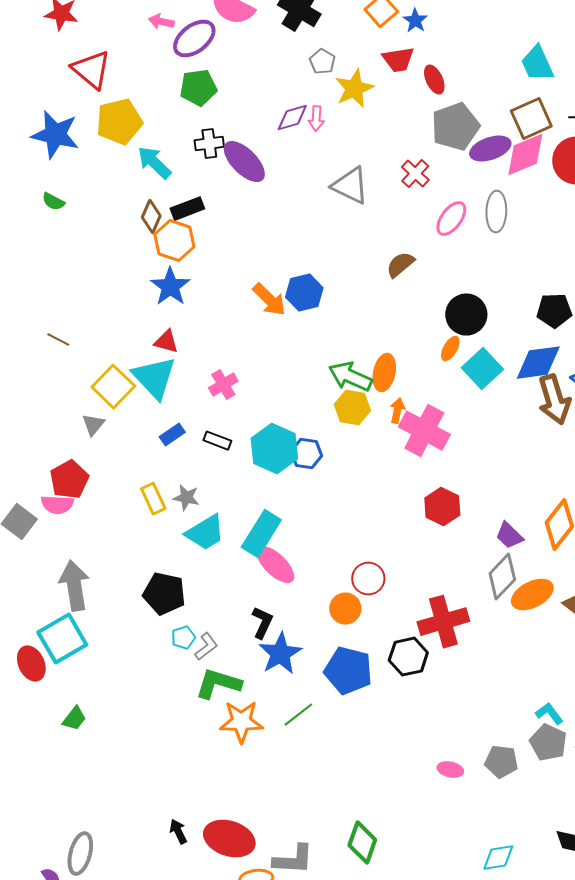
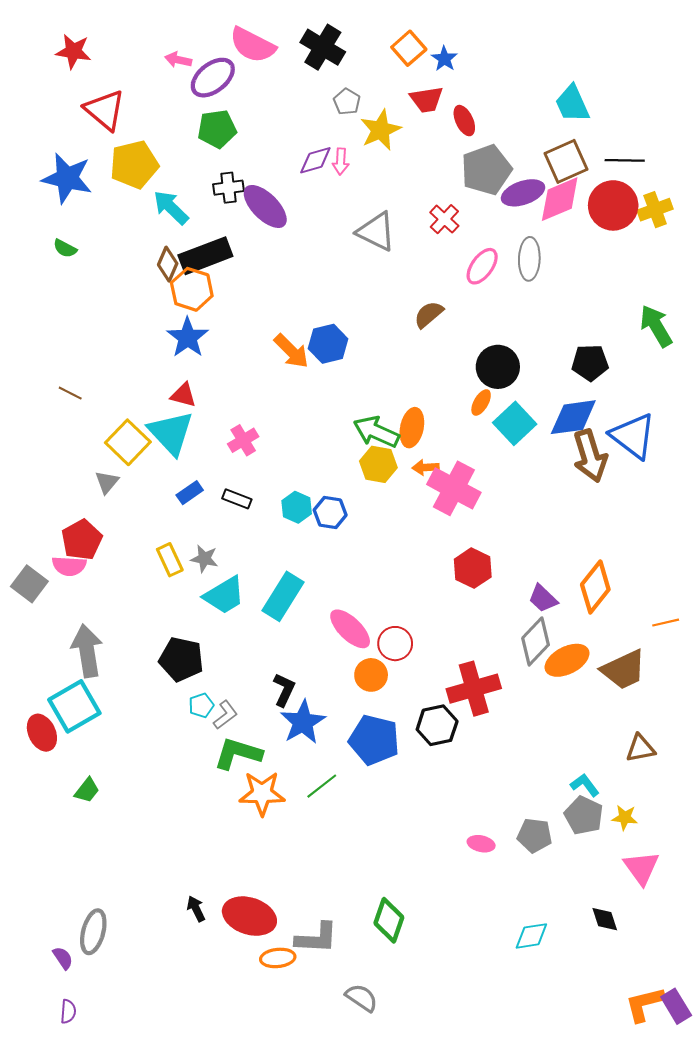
black rectangle: (187, 209) -> (205, 256), size x1.5
orange arrow: (397, 411) -> (426, 467), turned -105
cyan hexagon: (274, 449) -> (297, 507), size x0.6
pink ellipse: (275, 565) -> (350, 629), moved

